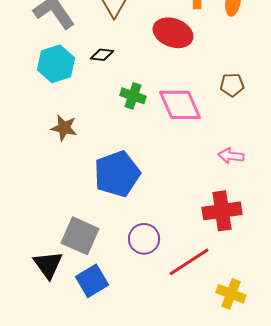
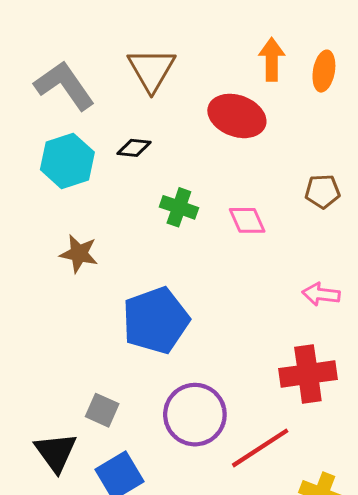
pink diamond: (180, 105) -> (247, 220), size x0.6
gray square: (80, 236) -> (102, 410), size x0.6
purple circle: (144, 239) -> (195, 415), size x1.4

